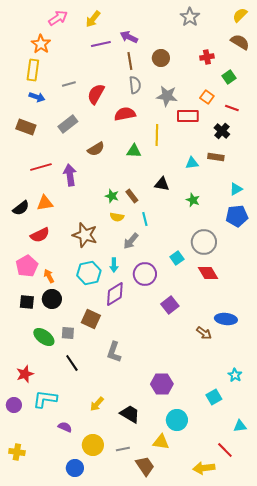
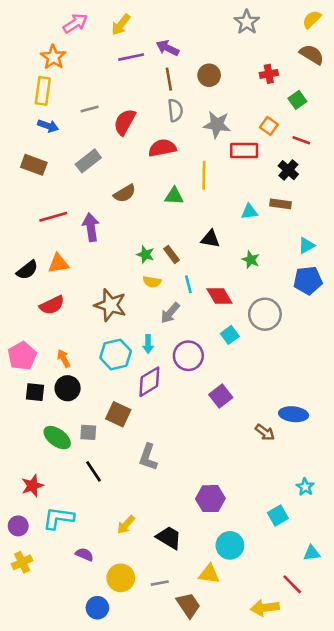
pink pentagon: (27, 266) -> (22, 356), moved
red diamond: (208, 273) -> (219, 296), moved
yellow cross: (17, 452) -> (22, 562), moved, turned -35

